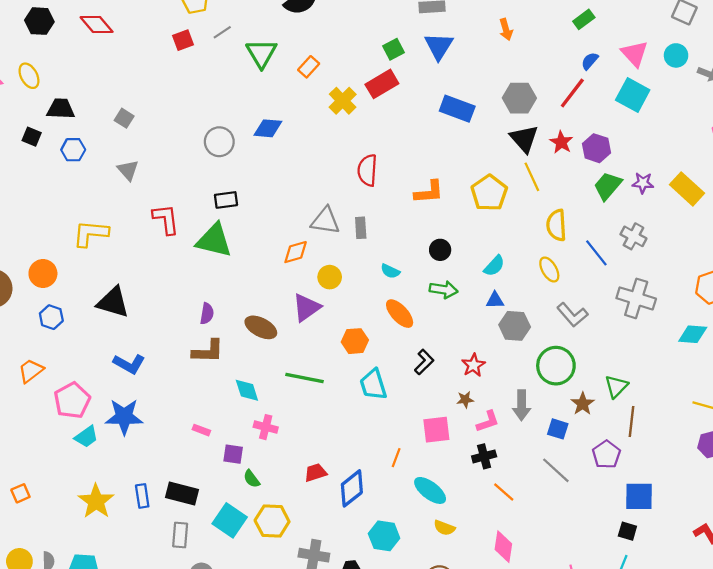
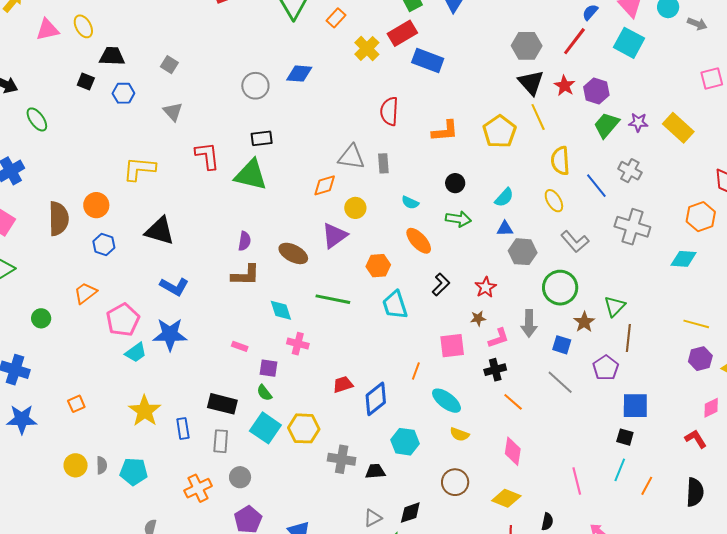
blue rectangle: (457, 109) -> (428, 60), moved
green semicircle: (252, 479) -> (264, 393), moved
blue rectangle: (142, 496) -> (183, 429), moved

